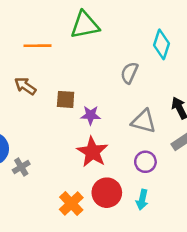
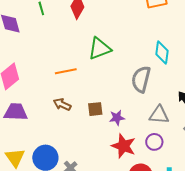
gray semicircle: (129, 73) -> (141, 79), size x1.5
purple circle: (145, 162) -> (154, 142), moved

